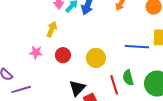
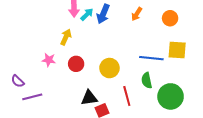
green semicircle: (128, 78) -> (147, 80), moved
black triangle: (77, 88) -> (89, 98), turned 36

